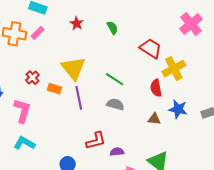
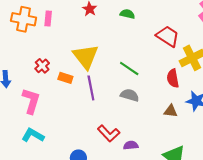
green semicircle: (112, 28) -> (127, 14), turned -48
pink rectangle: (38, 33) -> (48, 19), turned -40
red L-shape: (96, 141) -> (109, 133), turned 60

